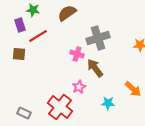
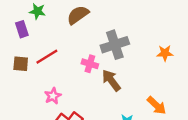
red line: (38, 36) -> (47, 57), moved
pink star: (79, 87) -> (53, 96), moved

